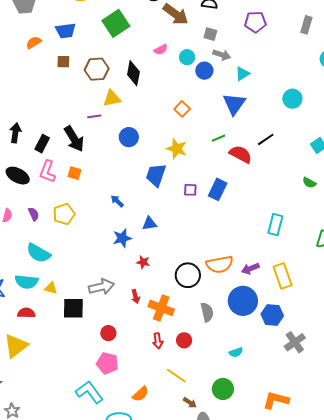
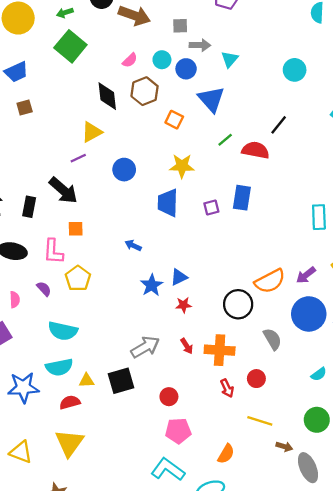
brown hexagon: (97, 69) -> (145, 91), moved
blue triangle: (234, 104) -> (211, 99), moved
pink L-shape: (47, 171) -> (53, 252), moved
blue triangle: (149, 224) -> (179, 277), moved
yellow triangle: (51, 288) -> (86, 381), moved

